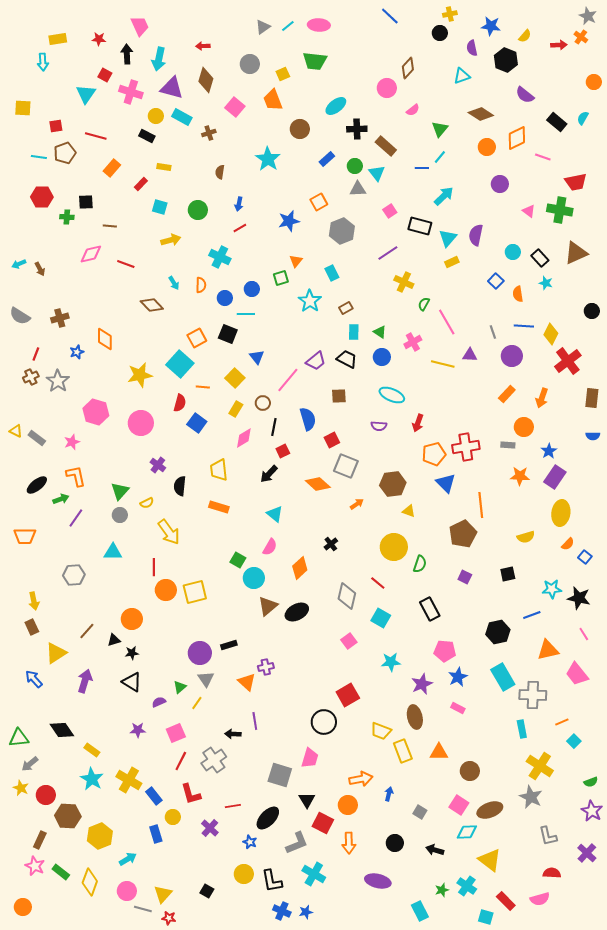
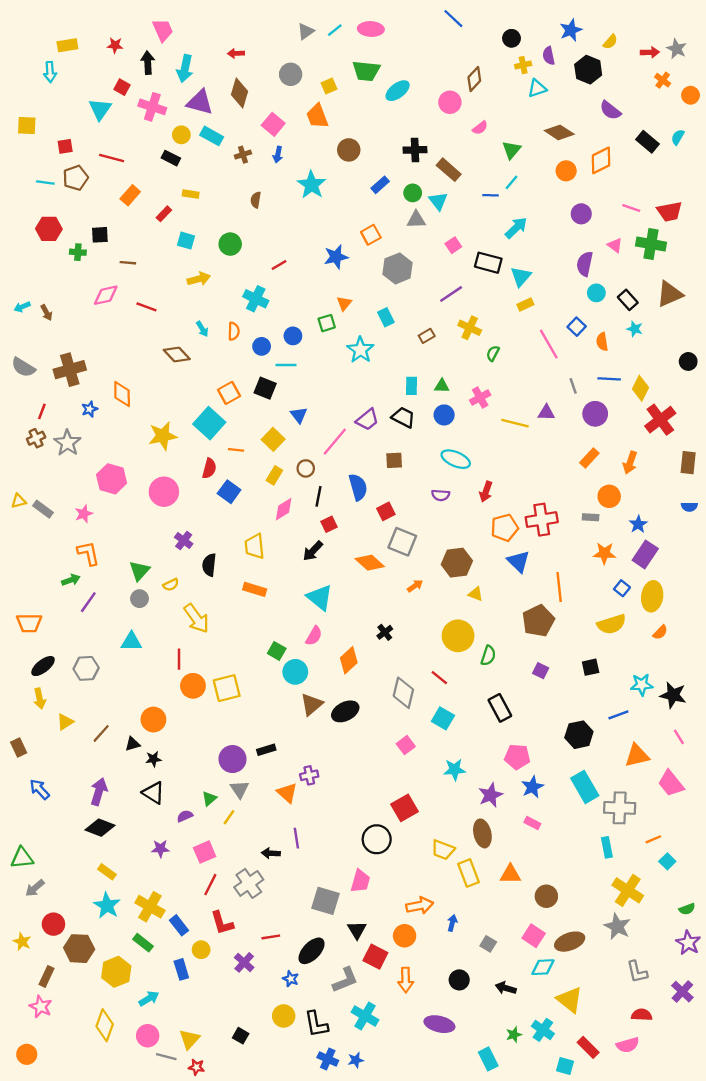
yellow cross: (450, 14) -> (523, 65), moved
gray star: (588, 16) -> (677, 49), moved
blue star: (491, 26) -> (571, 30), turned -30
orange cross: (581, 37) -> (663, 80), moved
cyan ellipse: (336, 106) -> (398, 91), moved
pink line: (543, 157) -> (631, 208), moved
blue arrow: (239, 204) -> (278, 155), moved
purple semicircle: (476, 235) -> (585, 264), moved
brown rectangle: (346, 308) -> (427, 336), moved
brown cross: (60, 318) -> (70, 370), size x1.5
pink line: (447, 322) -> (549, 344), moved
green triangle: (380, 332) -> (442, 386), turned -32
yellow triangle: (16, 431) -> (19, 501), turned -40
black ellipse: (37, 485) -> (43, 666), moved
cyan triangle: (275, 514) -> (320, 597), size x1.4
yellow semicircle: (526, 537) -> (611, 624), size x1.4
blue square: (585, 557) -> (622, 588), moved
brown rectangle: (32, 627) -> (19, 747), moved
yellow triangle: (56, 653) -> (65, 722), moved, size x0.7
black diamond: (62, 730) -> (100, 828), moved, turned -35
yellow star: (21, 788) -> (22, 942), moved
green rectangle: (61, 872) -> (143, 943), moved

